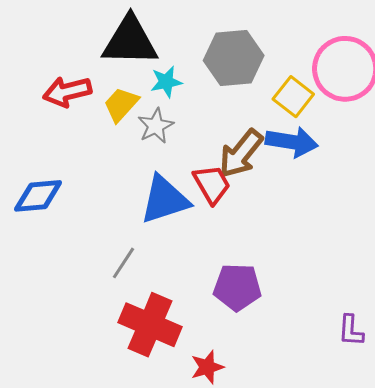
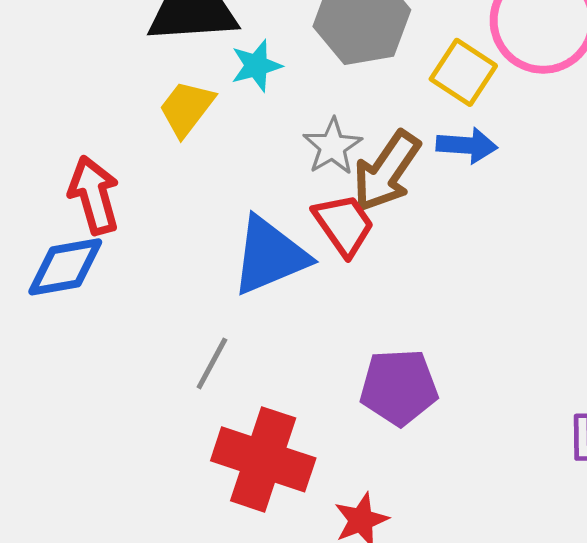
red arrow: (67, 92) -> (94, 195), moved, turned 93
gray star: (156, 126) -> (332, 146), moved
blue arrow: (292, 142) -> (467, 145), size x0.7

